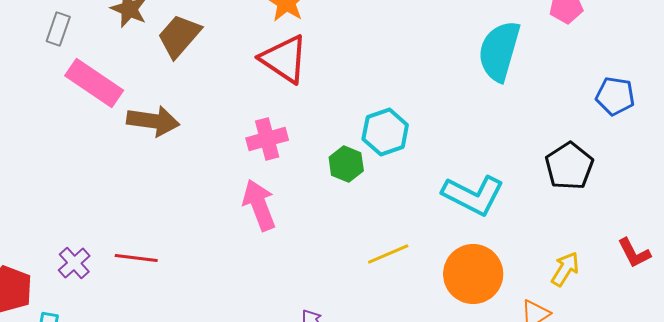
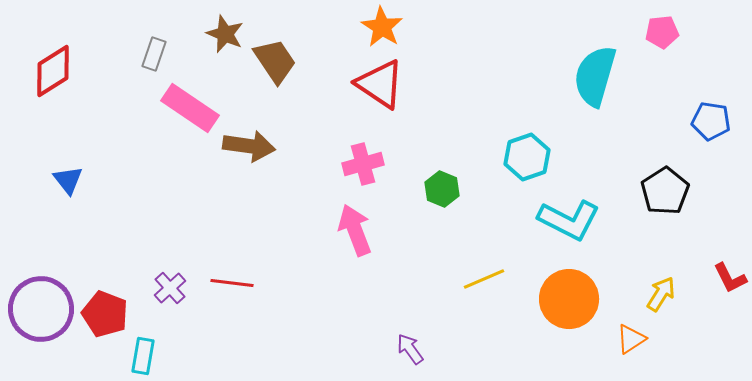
brown trapezoid: (179, 36) -> (275, 61), turned 105
cyan hexagon: (385, 132) -> (527, 157), moved

